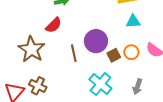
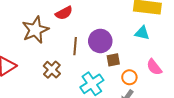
orange circle: (131, 52) -> (129, 77), moved
brown cross: (38, 86) -> (52, 70), moved

